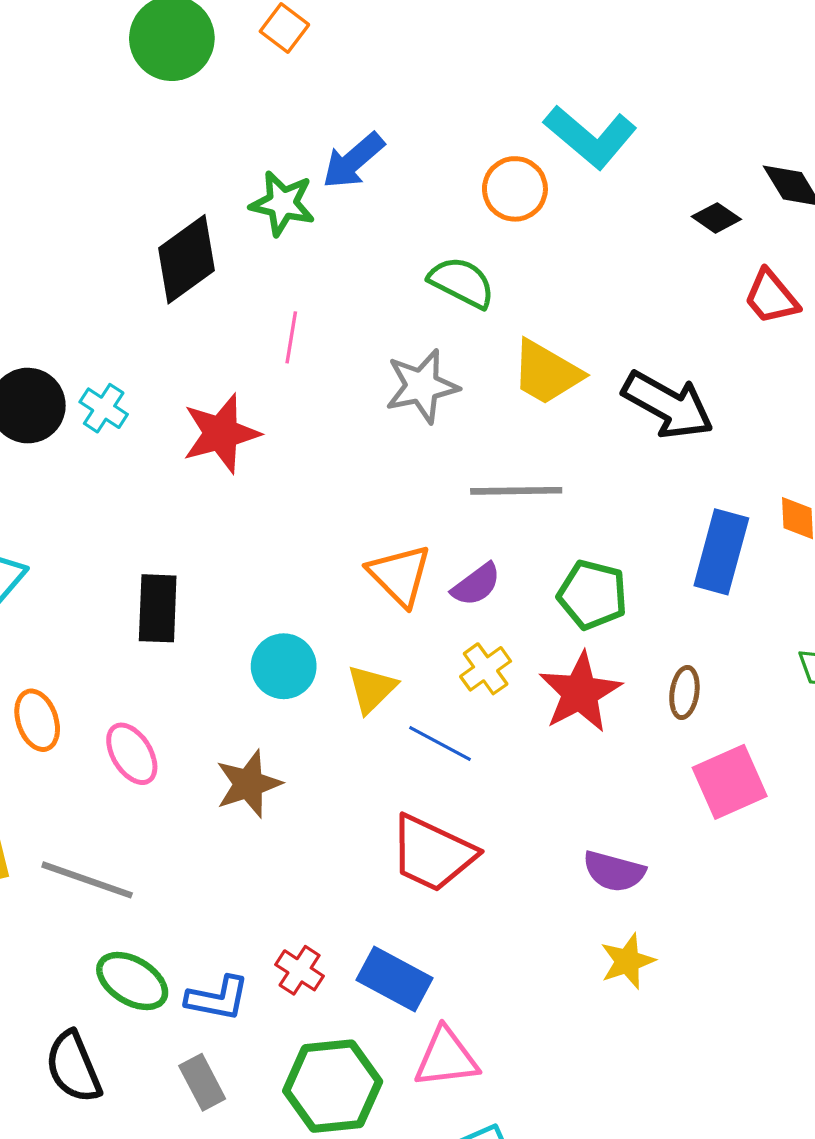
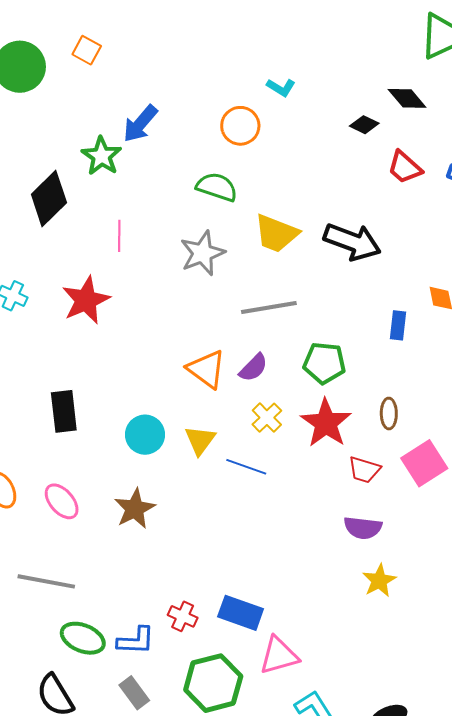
cyan L-shape: (590, 137) -> (281, 87), size x0.5
green star: (282, 203) -> (102, 156), turned 30
blue rectangle: (721, 552) -> (398, 325), size x0.6
red trapezoid: (432, 853) -> (364, 470), moved, size x0.6

